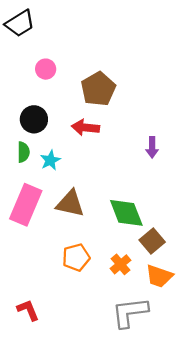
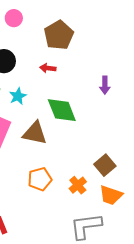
red arrow: (85, 128) -> (48, 68), size x0.7
green diamond: (126, 213) -> (62, 110), moved

